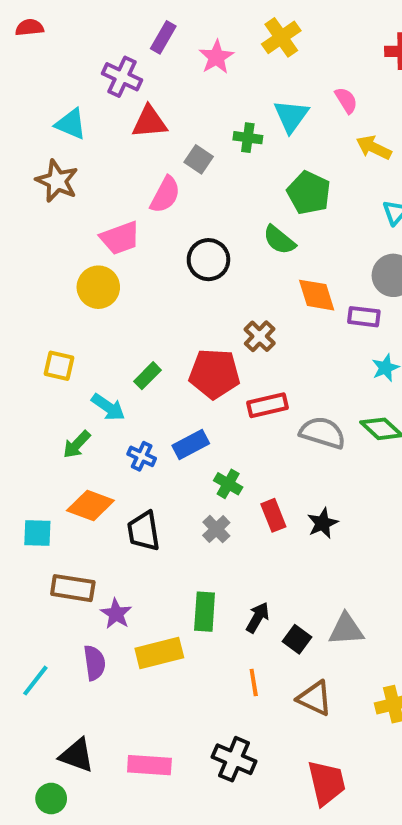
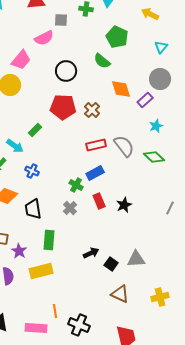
gray square: (199, 159) -> (61, 20), turned -32
pink semicircle: (165, 195) -> (44, 38), turned 36
pink trapezoid: (120, 238) -> (21, 60), turned -30
purple rectangle: (364, 317) -> (145, 100), turned -49
red pentagon: (214, 374) -> (63, 107), moved
gray semicircle: (323, 433) -> (124, 146), moved, turned 35
blue rectangle: (191, 444) -> (95, 173), moved
green rectangle: (205, 612) -> (49, 240), moved
black arrow: (258, 618) -> (91, 253), turned 35
orange line: (254, 682) -> (55, 311), moved

